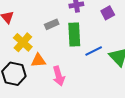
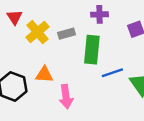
yellow cross: (23, 42) -> (37, 32), moved

